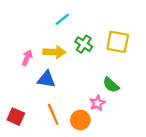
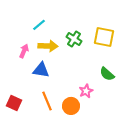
cyan line: (62, 19) -> (39, 25), moved
green semicircle: (111, 85) -> (107, 74), moved

